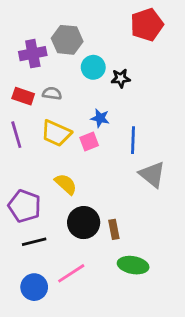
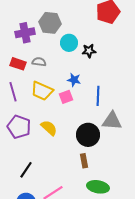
gray triangle: (152, 174) -> (112, 121), turned -35
purple pentagon: (25, 206) -> (19, 127), moved
black circle: (84, 223) -> (88, 135), moved
black line: (34, 242) -> (26, 170), turned -42

